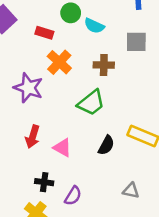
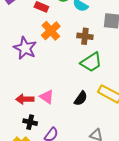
green trapezoid: (91, 103) -> (91, 62), moved
red arrow: (33, 137) -> (25, 99), moved, turned 66

